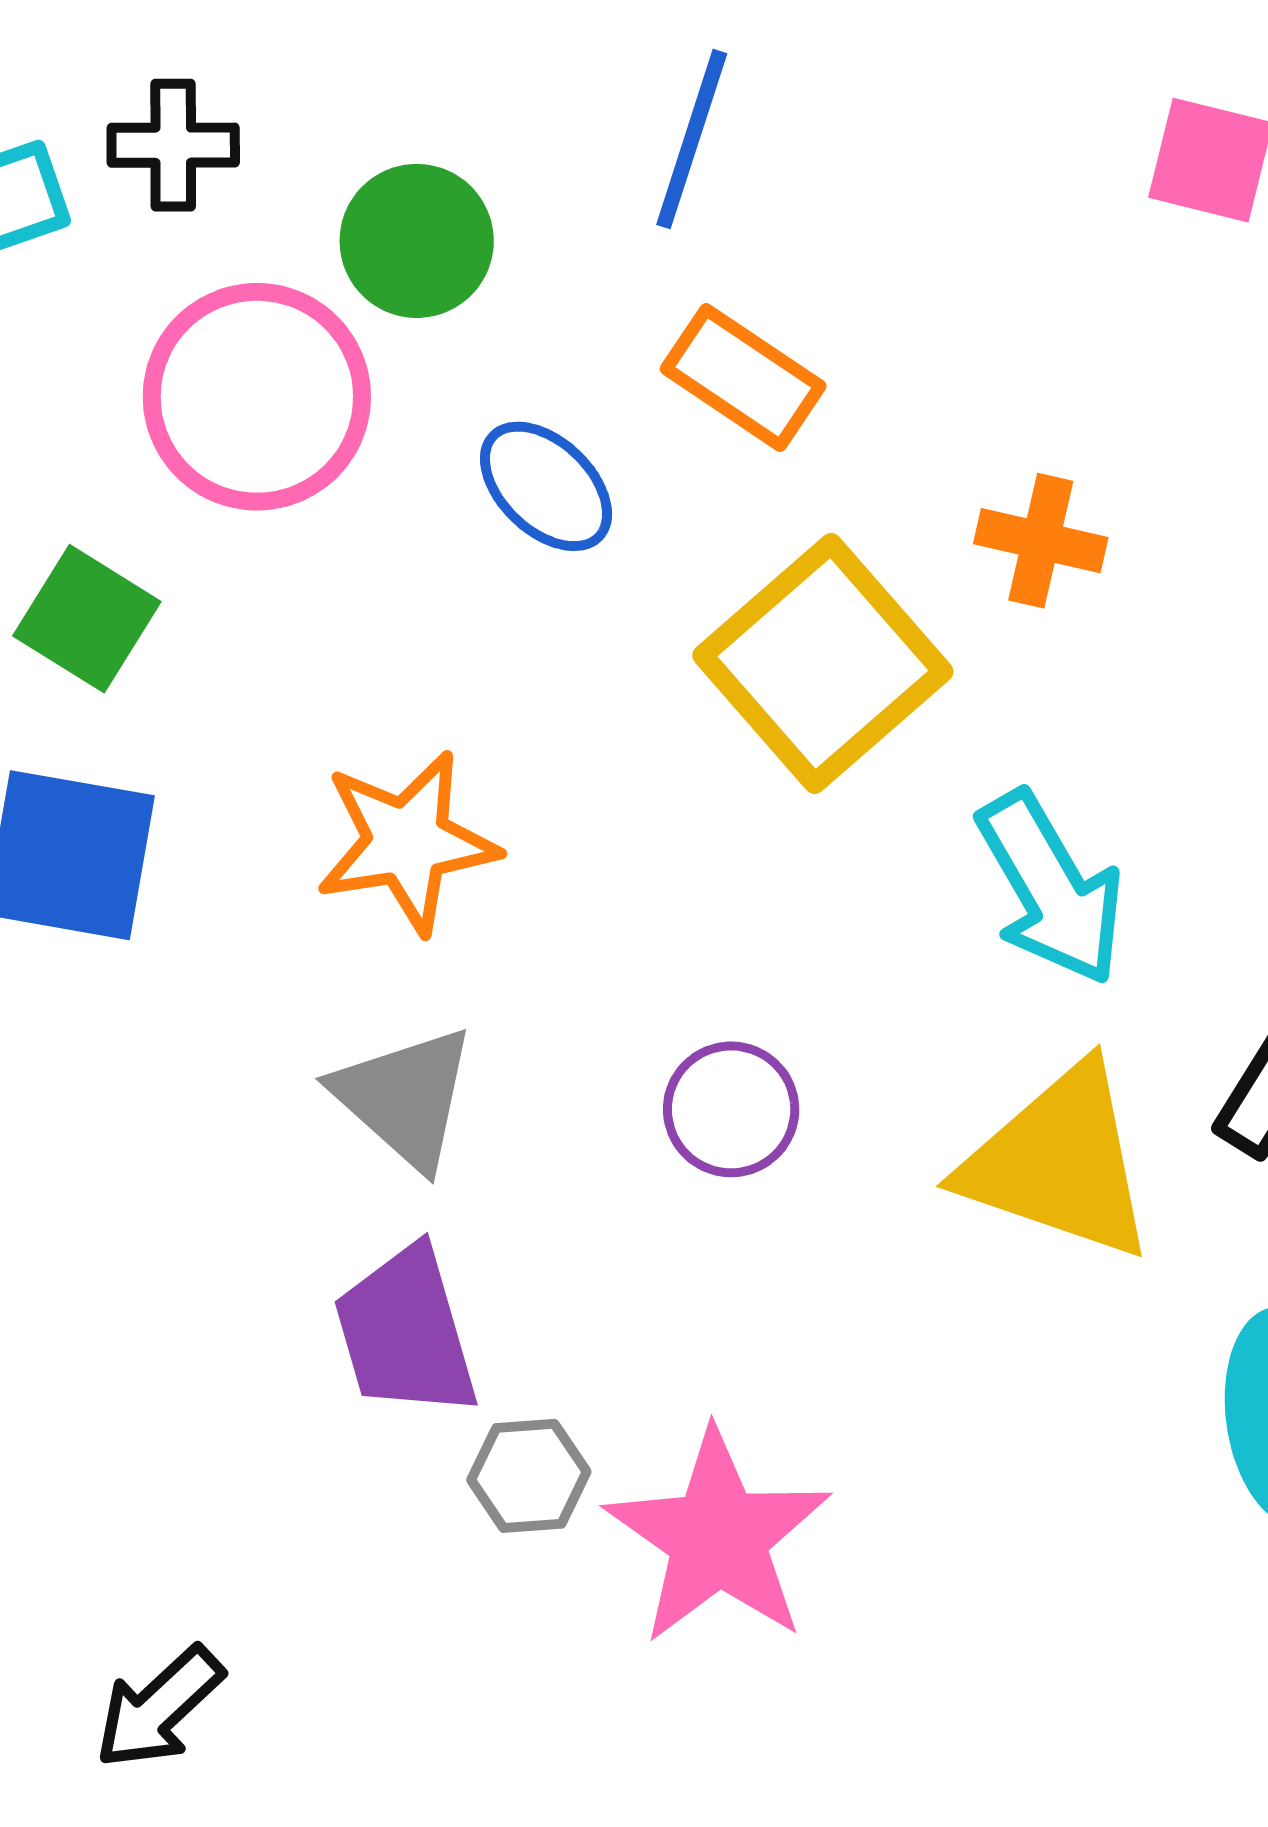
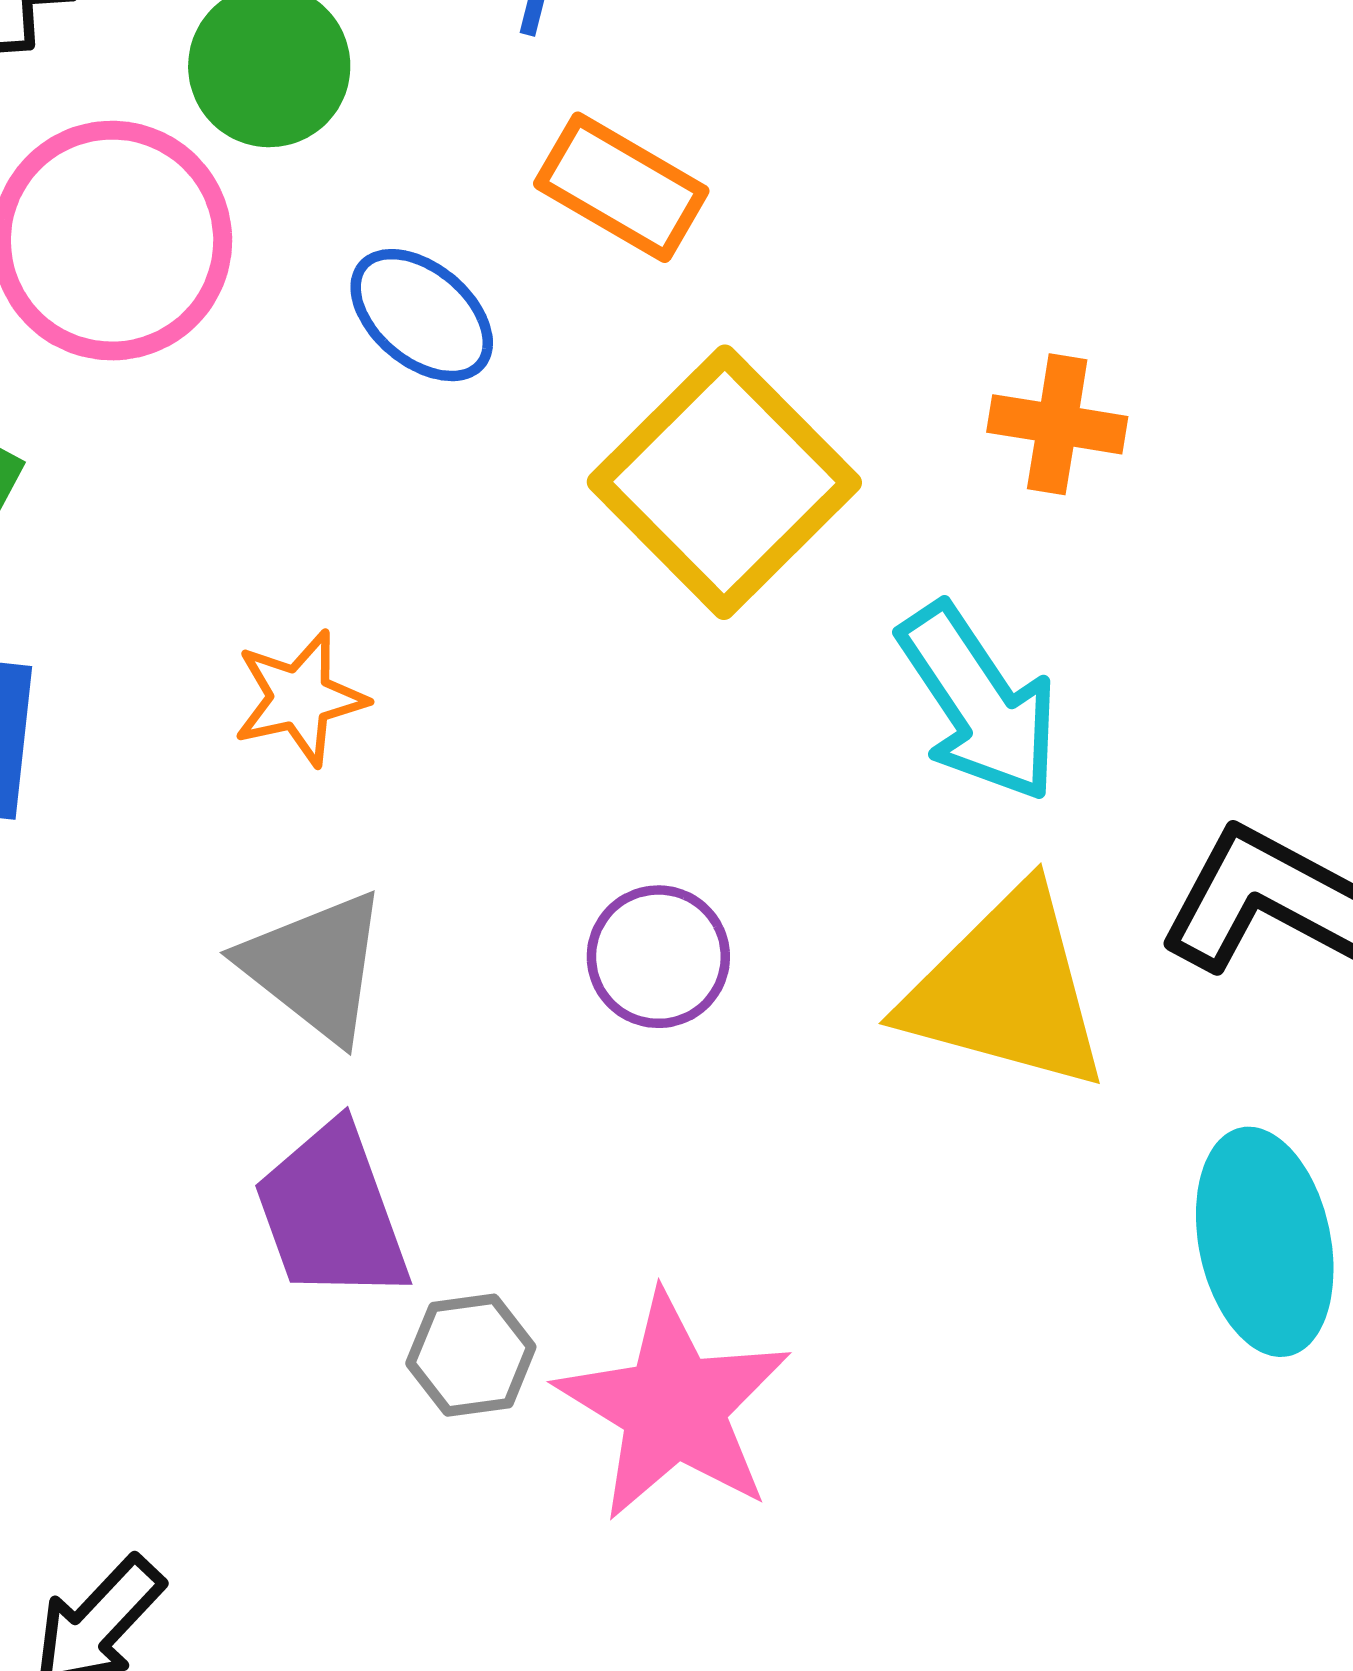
orange cross: (1041, 541) -> (1057, 424), moved
orange star: (407, 842) -> (300, 698), size x0.7

